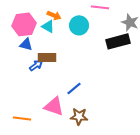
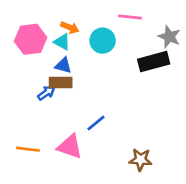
blue triangle: (26, 44) -> (63, 65), moved
brown star: (79, 116) -> (141, 160), moved
orange line: (22, 118) -> (28, 149), moved

